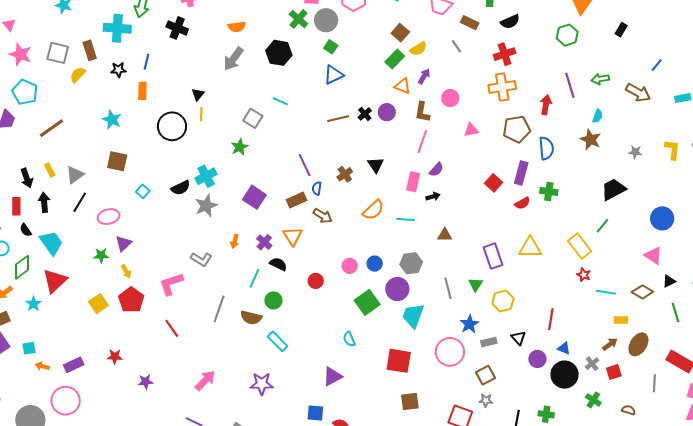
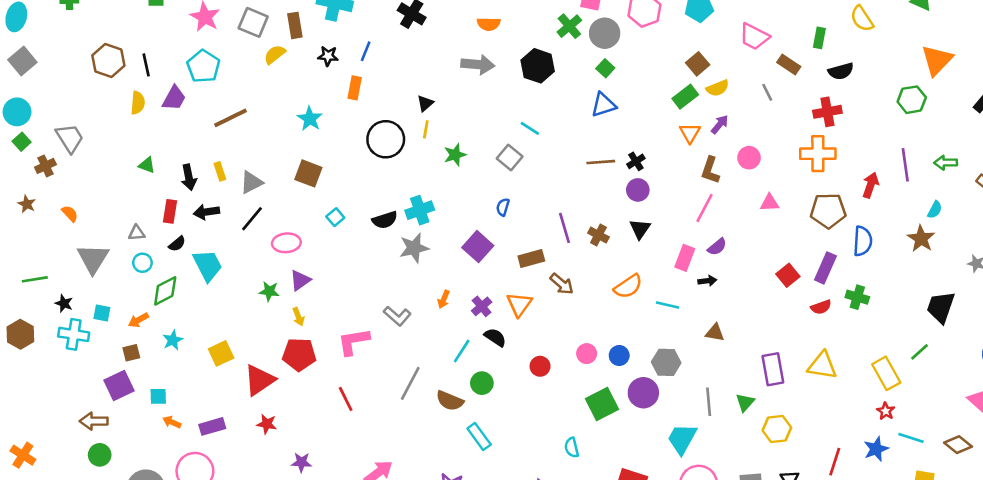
gray arrow: (233, 59) -> (478, 64), turned -130
orange triangle: (403, 86) -> (690, 133), turned 30
purple circle: (387, 112) -> (638, 190), moved
gray square: (253, 118) -> (510, 157), moved
green star: (240, 147) -> (455, 155), moved
purple line: (305, 165) -> (564, 228), moved
brown cross: (345, 174) -> (598, 235), turned -35
blue semicircle: (317, 188) -> (503, 207), moved
black trapezoid: (613, 189) -> (941, 307), turned -52
black arrow: (44, 202) -> (206, 212), turned -102
black semicircle: (26, 230) -> (177, 244), turned -104
red triangle: (55, 281) -> (259, 380), moved
red pentagon: (131, 300) -> (299, 354), turned 30
yellow square: (98, 304) -> (221, 353), moved
cyan trapezoid: (413, 316) -> (682, 439), moved
blue star: (469, 324) -> (876, 449), moved

